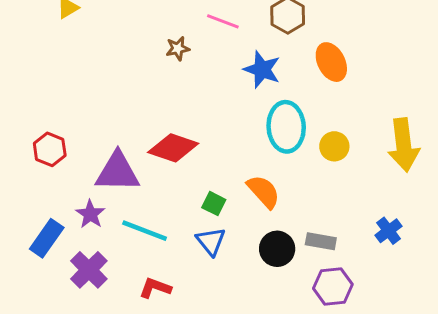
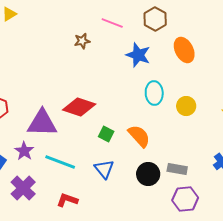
cyan ellipse: (286, 127) -> (154, 93), size x0.7
green square: (214, 204) -> (106, 134), moved

